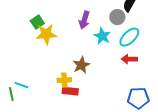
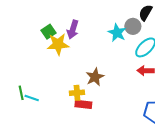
purple arrow: (84, 20) -> (73, 30), moved
cyan star: (102, 36) -> (117, 33), moved
green line: (11, 94) -> (21, 93), moved

